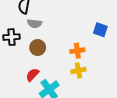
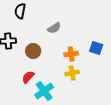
gray semicircle: (35, 23) -> (54, 28), moved, turned -40
blue square: (100, 30) -> (96, 48), moved

